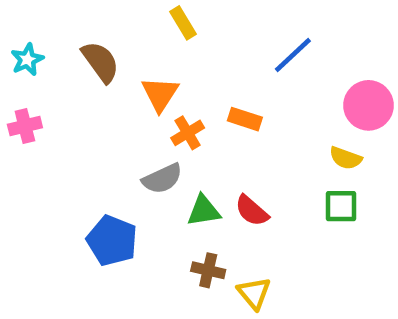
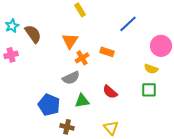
brown semicircle: (101, 62) -> (33, 34), moved
green triangle: (204, 211) -> (82, 101), moved
brown cross: (208, 270) -> (67, 127), moved

